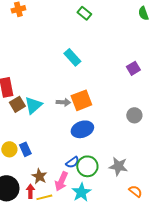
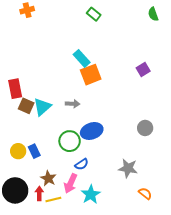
orange square: (81, 100) -> (91, 75), moved
brown square: (17, 104) -> (26, 106), turned -35
gray circle: (134, 115) -> (145, 128), moved
green circle: (87, 166) -> (70, 141), moved

